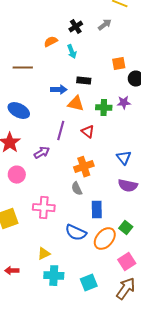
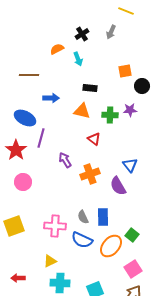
gray arrow: (105, 25) -> (111, 32), turned 152
blue arrow: (59, 90) -> (51, 98), moved
purple line: (61, 131) -> (41, 138), moved
purple arrow: (42, 153) -> (65, 160), moved, turned -91
purple semicircle: (128, 186) -> (118, 186), moved, turned 48
gray semicircle: (77, 189) -> (83, 217), moved
pink cross: (44, 208) -> (55, 226), moved

